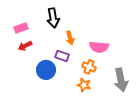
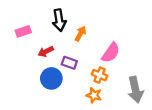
orange arrow: (70, 38) -> (80, 34), moved, turned -136
red arrow: (25, 46) -> (46, 52), moved
pink semicircle: (99, 47) -> (111, 53), turned -60

